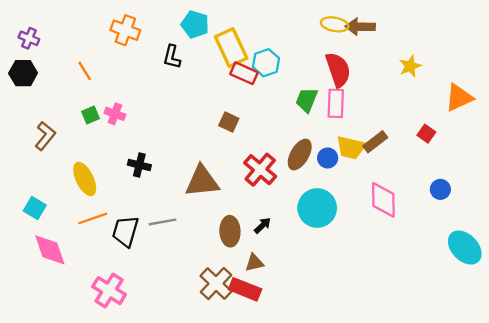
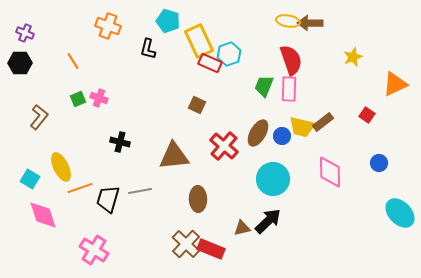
yellow ellipse: (85, 179) -> (61, 167), moved
black arrow: (263, 225) -> (268, 221), moved, size x1.8
brown triangle: (254, 263) -> (242, 228), moved

